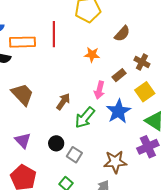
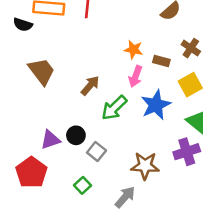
orange star: (92, 55) -> (133, 50), moved
brown rectangle: (119, 75) -> (161, 61), turned 48
purple triangle: (23, 140) -> (50, 140), moved, turned 48

